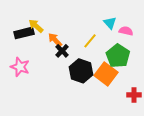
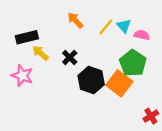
yellow arrow: (36, 26) -> (40, 53), moved
orange arrow: (55, 40) -> (75, 20), moved
yellow line: (90, 41) -> (106, 27), moved
red cross: (134, 95) -> (151, 116), moved, turned -32

